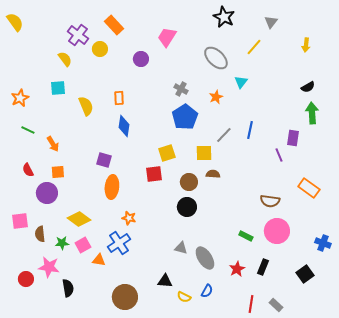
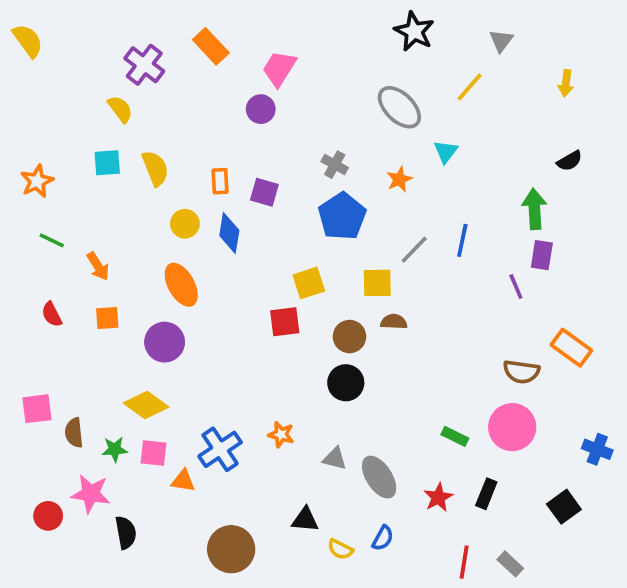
pink trapezoid: (167, 37) -> (279, 68), moved
yellow circle: (100, 49) -> (185, 224), moved
yellow semicircle: (86, 106) -> (155, 168), moved
green arrow: (312, 113) -> (534, 209), moved
purple square: (104, 160) -> (264, 192), moved
orange ellipse: (112, 187) -> (181, 285), moved, turned -35
purple circle: (47, 193) -> (165, 342), moved
brown semicircle: (270, 201) -> (521, 372), moved
orange star: (129, 218) -> (281, 435), moved
pink square: (83, 245) -> (153, 453), turned 35

